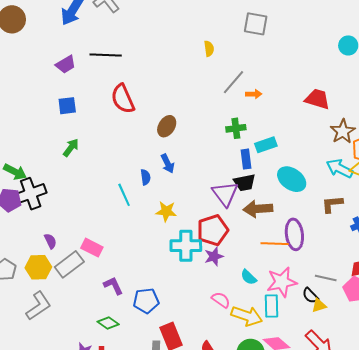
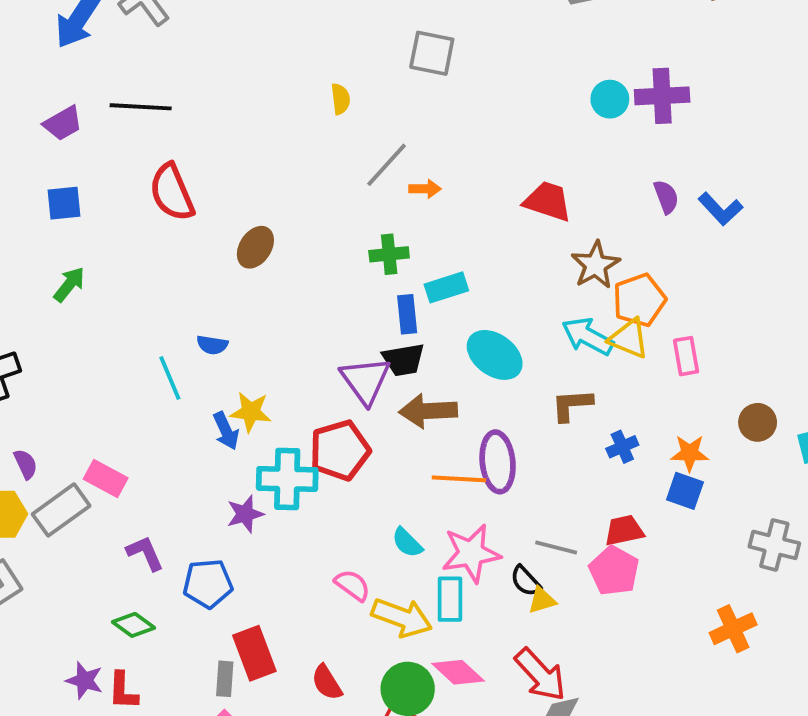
blue arrow: (168, 164) -> (226, 431), moved
blue semicircle: (146, 177) -> (212, 345), turned 105
purple star: (214, 256) -> (245, 514), moved

